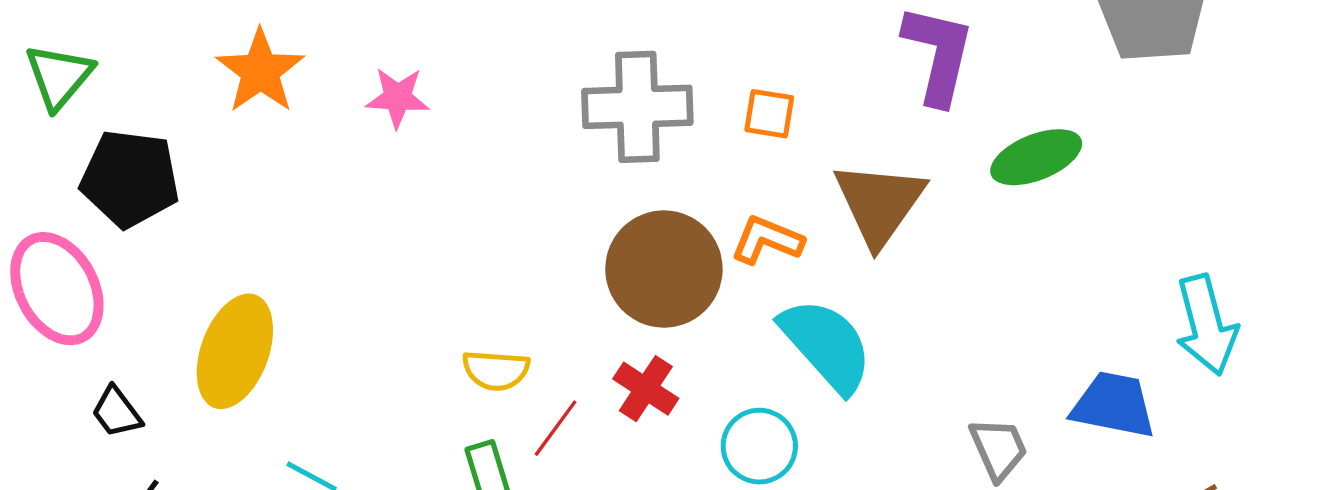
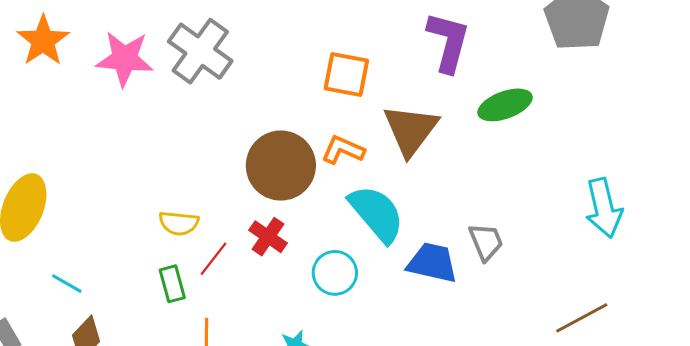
pink star: (398, 98) -> (125, 59), size x1.5
gray cross: (637, 107) -> (200, 51), moved, turned 36
orange square: (769, 114) -> (346, 74), size x1.5
blue trapezoid: (1113, 405) -> (432, 263), moved
gray trapezoid: (998, 449) -> (486, 242), moved

